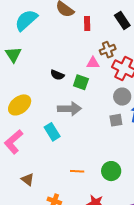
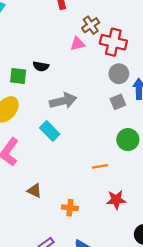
green square: (81, 82) -> (18, 76), moved
orange line: (77, 171) -> (100, 166), moved
green circle: (111, 171) -> (128, 140), moved

